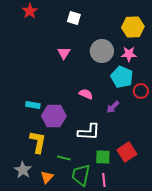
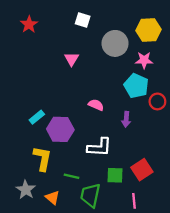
red star: (30, 11) -> (29, 24), moved
gray circle: (102, 51) -> (115, 43), moved
cyan rectangle: (33, 105) -> (37, 117), turned -48
purple arrow: (113, 107) -> (126, 119), turned -40
orange triangle: (47, 177) -> (52, 198), turned -32
pink line: (104, 180) -> (134, 201), moved

